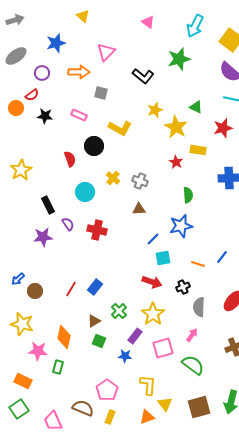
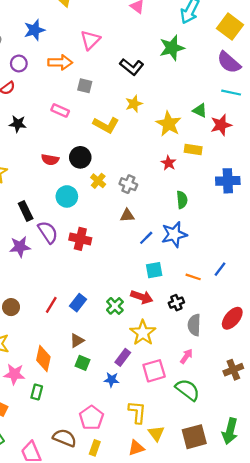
green triangle: (196, 107) -> (200, 110), moved
yellow star: (155, 110) -> (134, 104), moved
black star: (45, 116) -> (18, 124), moved
black circle: (94, 146) -> (80, 157), moved
red semicircle: (70, 159) -> (50, 160), turned 119
purple semicircle: (68, 224) -> (48, 232), size x1.5
blue line: (153, 239) -> (146, 238), moved
green cross: (119, 311) -> (115, 306), moved

